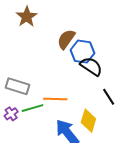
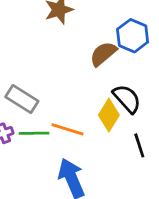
blue hexagon: (83, 52) -> (133, 36), moved
yellow diamond: (88, 121) -> (109, 115), moved

